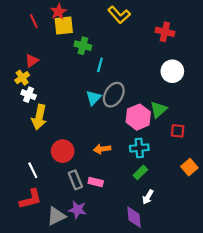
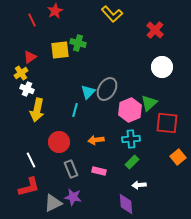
yellow square: (64, 25) -> (60, 50), moved
red cross: (165, 32) -> (155, 30), turned 30
cyan line: (100, 65) -> (75, 110), moved
red square: (178, 131) -> (167, 123), size x1.6
pink rectangle: (96, 182) -> (99, 171), moved
white arrow: (148, 197) -> (139, 185), turned 56

